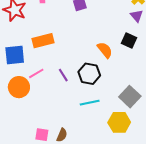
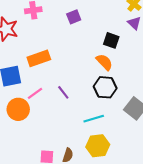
black square: (129, 41) -> (111, 40), moved
black hexagon: (89, 74) -> (105, 87), moved
yellow hexagon: (119, 122) -> (98, 146), moved

